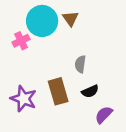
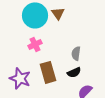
pink cross: (21, 41) -> (35, 44), moved
gray semicircle: (80, 64) -> (76, 53), moved

